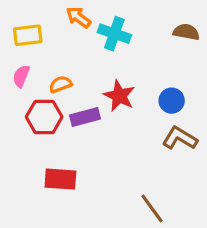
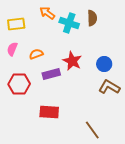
brown semicircle: (186, 32) -> (92, 18), moved, turned 77
red hexagon: (44, 117) -> (19, 84), moved
red rectangle: (60, 179) -> (49, 112), moved

